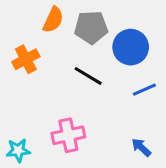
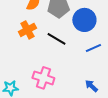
orange cross: (26, 59) -> (27, 30), moved
pink cross: (68, 135) -> (43, 78), turned 30

